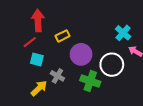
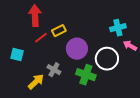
cyan cross: (123, 33) -> (118, 28), turned 35
red line: (30, 42) -> (41, 38), moved
cyan square: (37, 59) -> (17, 55), moved

